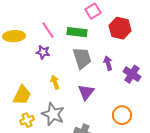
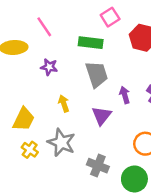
pink line: (48, 30) -> (44, 27), moved
purple arrow: (108, 63) -> (125, 95), moved
yellow cross: (27, 120) -> (30, 150), turned -32

